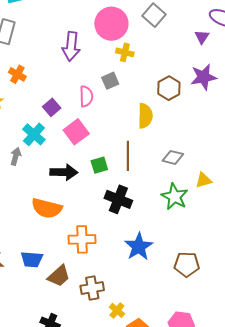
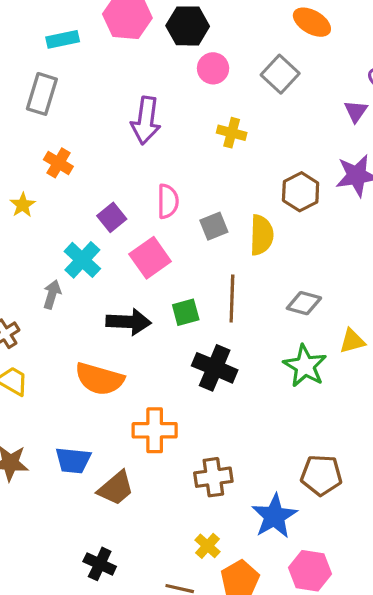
pink circle: (111, 24) -> (213, 68), moved, size x0.6
gray square: (110, 81) -> (214, 226), moved
blue star: (139, 247) -> (274, 516), moved
brown cross: (92, 288) -> (213, 477), moved

